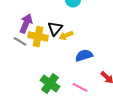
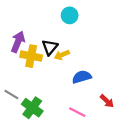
gray line: (20, 41) -> (11, 94), moved
green cross: (50, 83) -> (32, 108), moved

